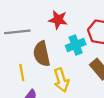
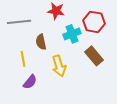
brown semicircle: (42, 54) -> (41, 42), size x0.7

